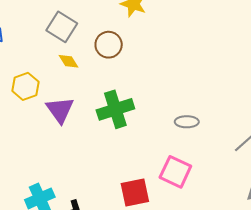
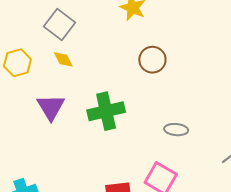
brown circle: (109, 45) -> (152, 60), moved
yellow hexagon: (25, 86) -> (17, 63), moved

